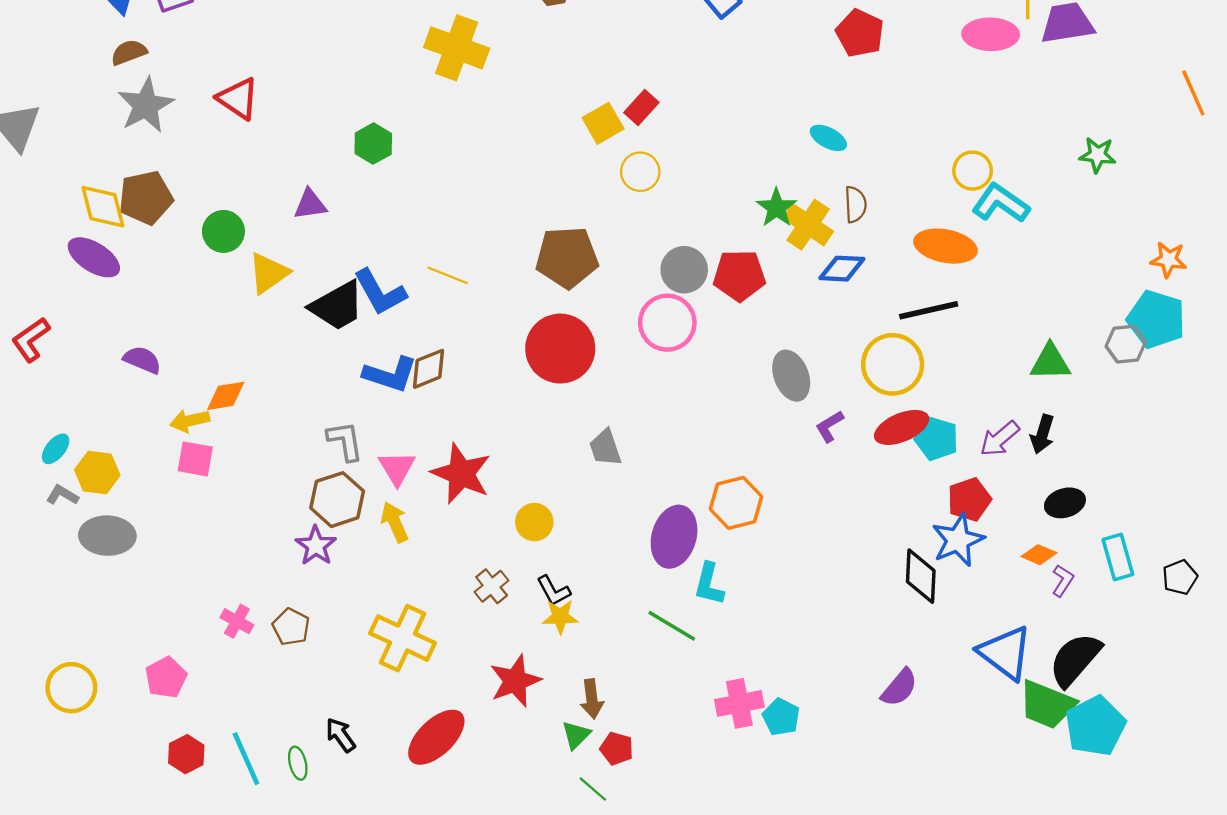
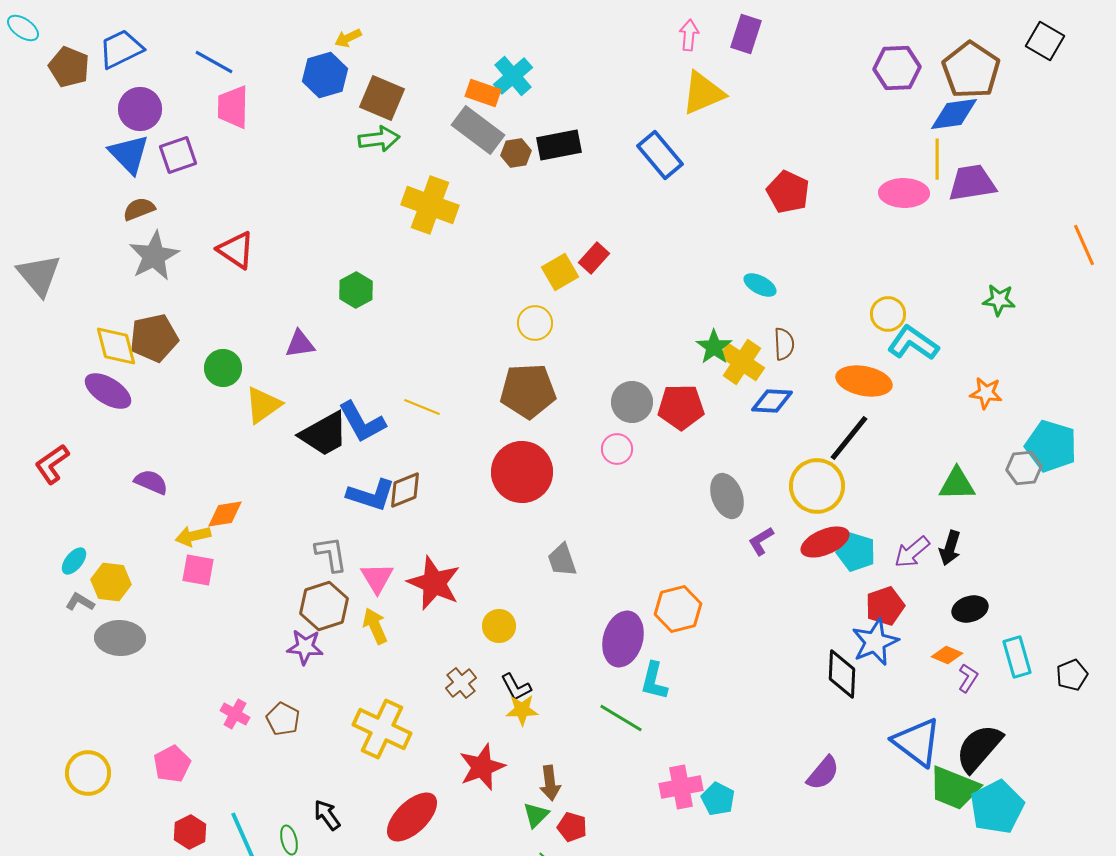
yellow circle: (640, 172) -> (535, 323), moved
orange star: (1169, 260) -> (986, 393), moved
black line: (929, 310) -> (849, 438), turned -38
pink circle: (667, 323) -> (617, 449), size x0.6
purple star: (316, 546) -> (305, 647), turned -30

